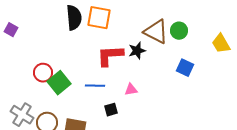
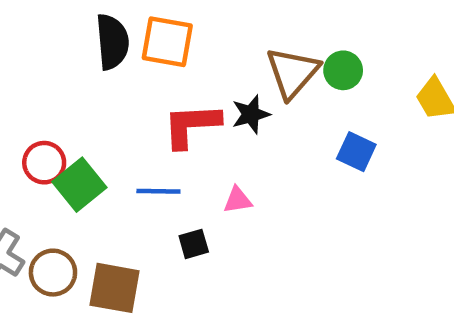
brown triangle: (156, 32) -> (293, 73), turned 44

